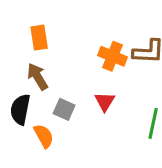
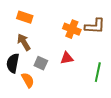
orange rectangle: (39, 38) -> (25, 17), turned -63
red triangle: (105, 102) -> (67, 58), turned 48

